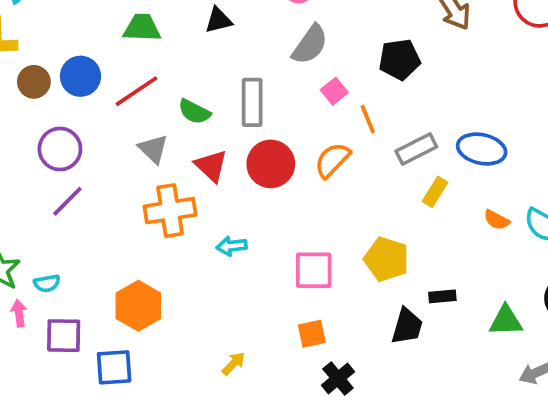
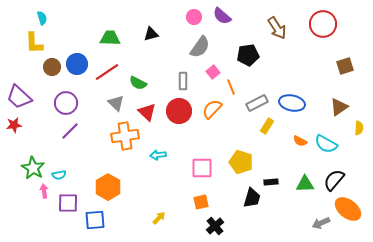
gray rectangle: (252, 102) -> (183, 81), moved, size x0.7
green triangle: (506, 321) -> (305, 184), moved

